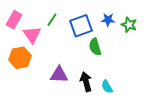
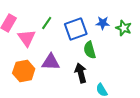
orange hexagon: (20, 58) -> (24, 71), moved
purple triangle: (59, 75) -> (51, 62), moved
black arrow: (86, 82) -> (81, 73), moved

